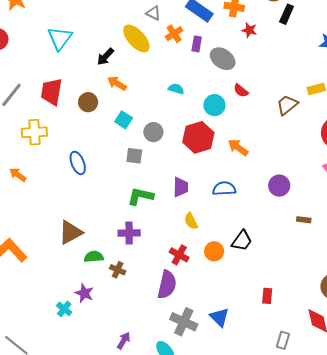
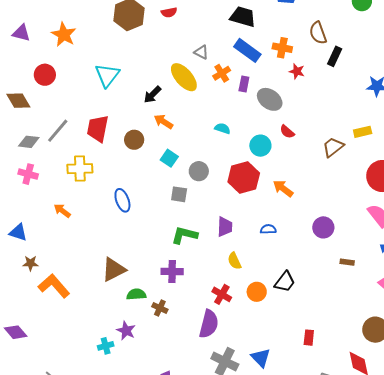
blue semicircle: (224, 189) -> (268, 229), size x0.7
cyan cross: (64, 309) -> (106, 346), turned 35

